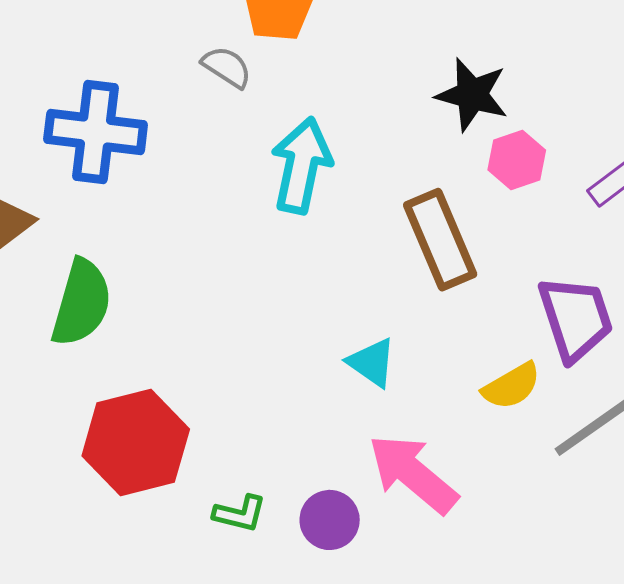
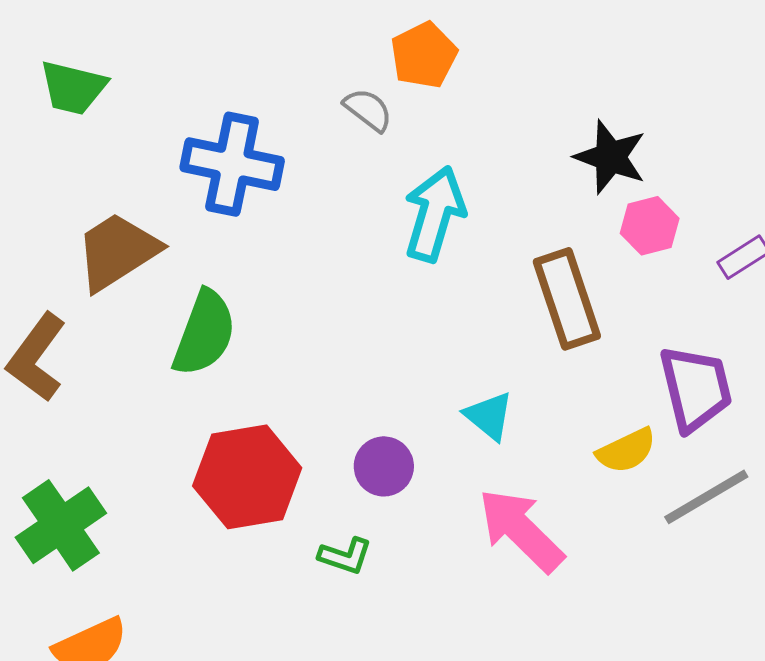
purple circle: (330, 520) -> (384, 466), moved

